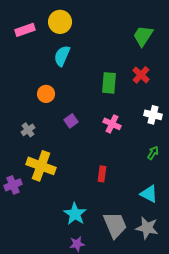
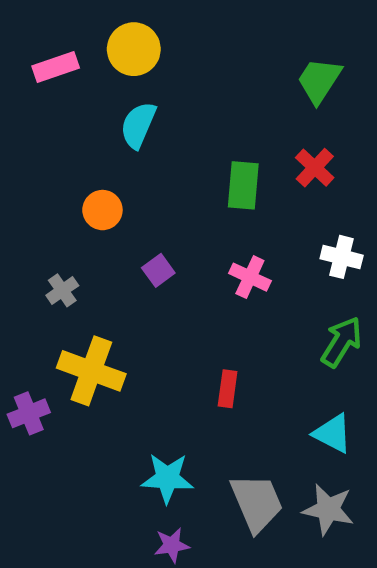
green arrow: (153, 153) -> (342, 342), size x1.6
cyan star: (75, 214) -> (167, 478), turned -30

